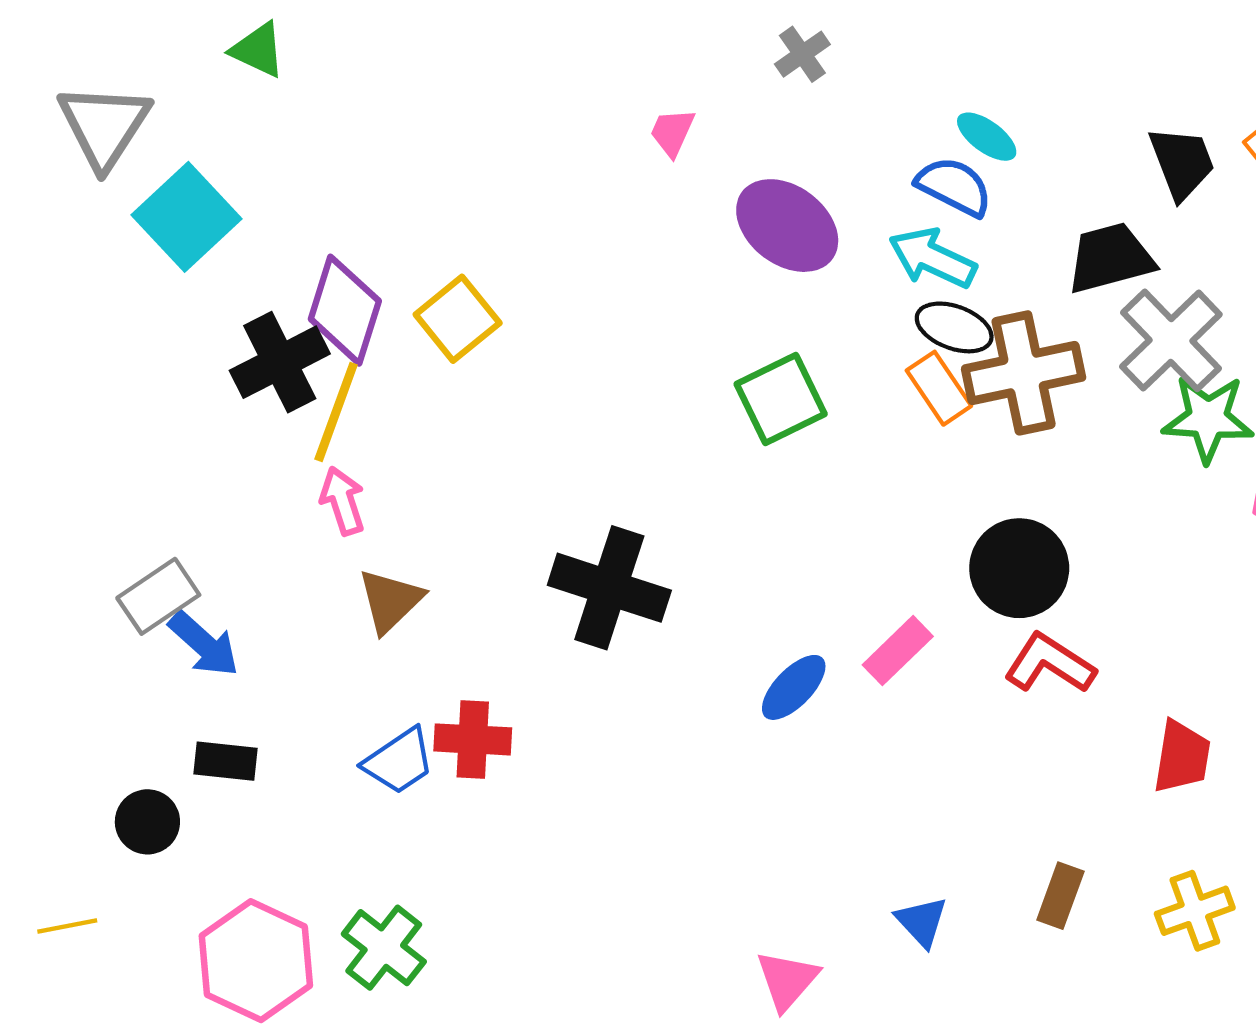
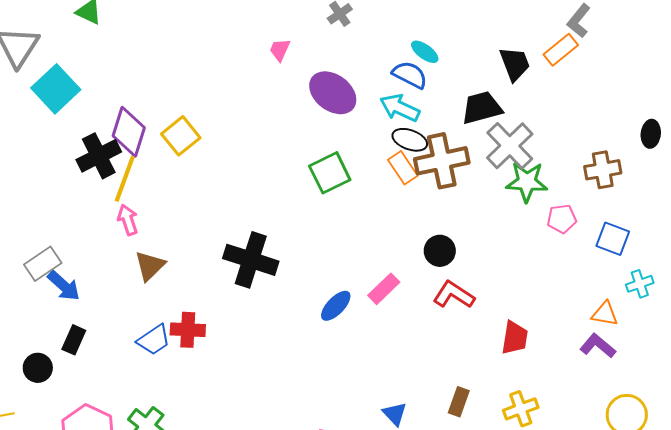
black circle: (1019, 568) -> (440, 251), size x0.7
black rectangle: (226, 761) -> (74, 340), turned -72

